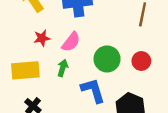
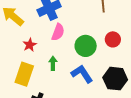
pink semicircle: (71, 42) -> (58, 32), moved
yellow rectangle: (25, 70) -> (24, 74), turned -50

